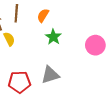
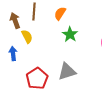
red pentagon: (19, 82) -> (37, 78), turned -30

